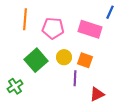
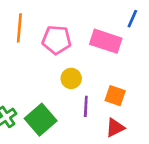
green square: (36, 60) -> (41, 120), moved
orange square: (85, 60) -> (115, 96), moved

